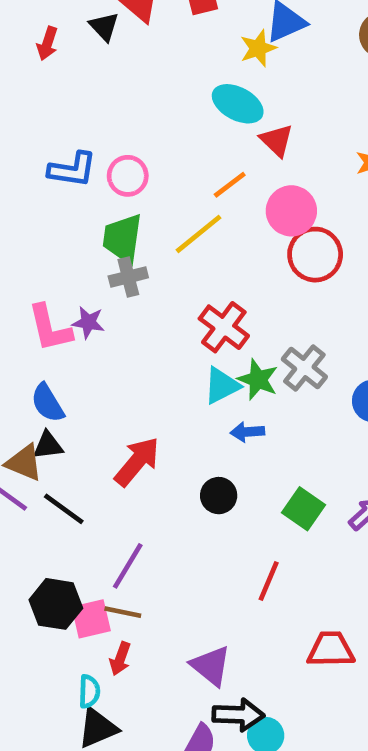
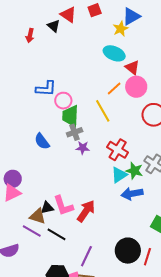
pink circle: (128, 176) -> (63, 101), moved
pink circle: (291, 211) -> (136, 87), moved
yellow line: (198, 234) -> (103, 111), turned -75
purple star: (88, 322) -> (83, 148), moved
pink L-shape: (50, 328) -> (63, 206), moved
blue semicircle: (47, 403) -> (42, 141), moved
blue arrow: (247, 432) -> (132, 194), size x1.5
black circle: (219, 496) -> (128, 251), moved, size x1.6

